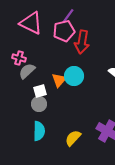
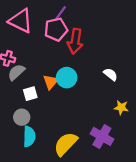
gray circle: (39, 104) -> (22, 117), moved
yellow semicircle: (73, 138) -> (66, 144), size x1.4

